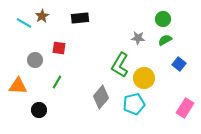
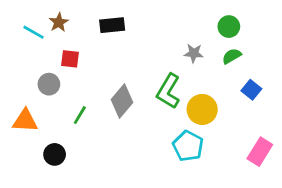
red square: (59, 48) -> (70, 59), moved
gray diamond: (101, 97) -> (122, 101), moved
cyan pentagon: (134, 104) -> (188, 146), turned -30

